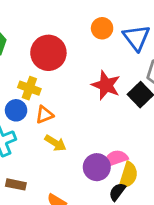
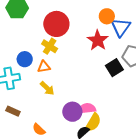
orange circle: (102, 28) -> (107, 16), moved
red star: (106, 85) -> (98, 40), moved
yellow cross: (29, 88) -> (50, 46), moved

